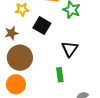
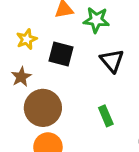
black triangle: (70, 49) -> (112, 61), moved

